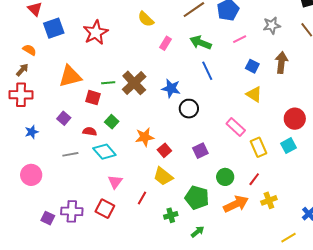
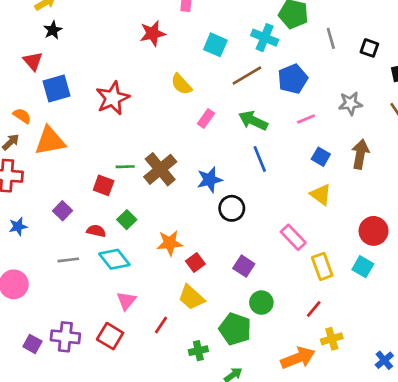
orange triangle: (70, 76) -> (50, 141), moved
blue star: (171, 88) -> (210, 180), turned -30
cyan square: (288, 146) -> (363, 267), turned -35
purple square: (200, 151) -> (244, 266), turned -35
green circle: (225, 177) -> (261, 303), moved
orange arrow: (236, 204) -> (298, 358), moved

